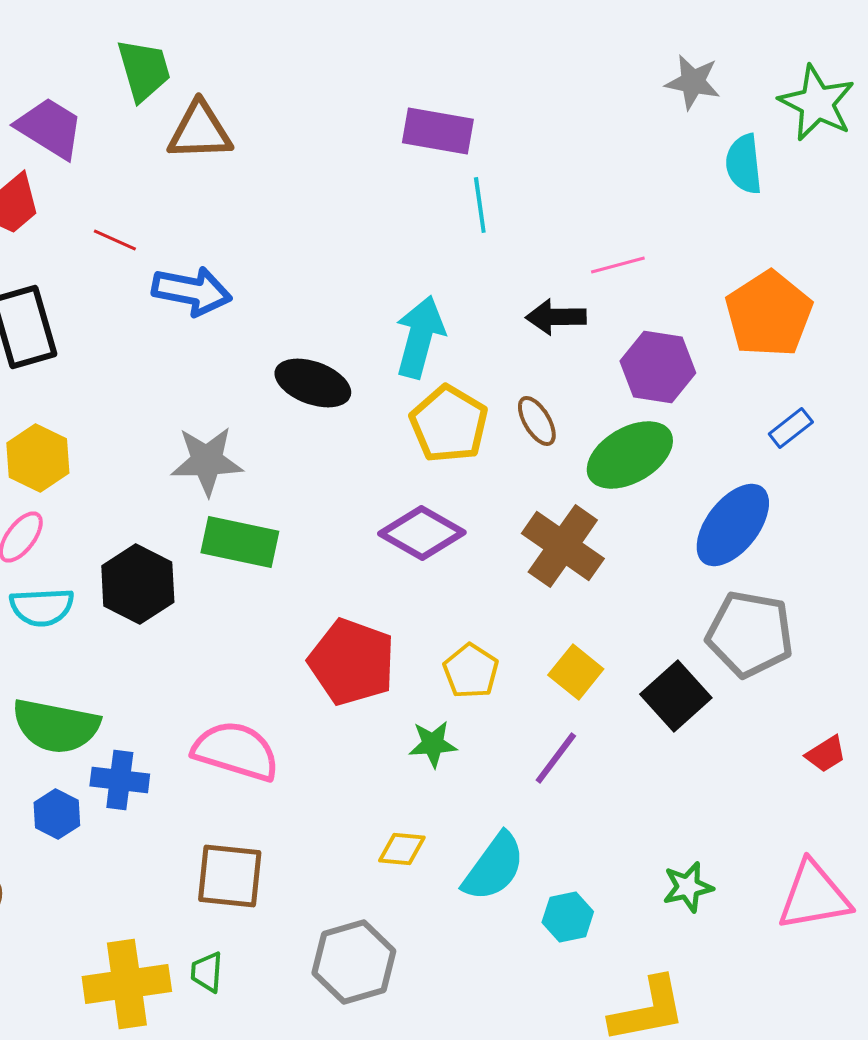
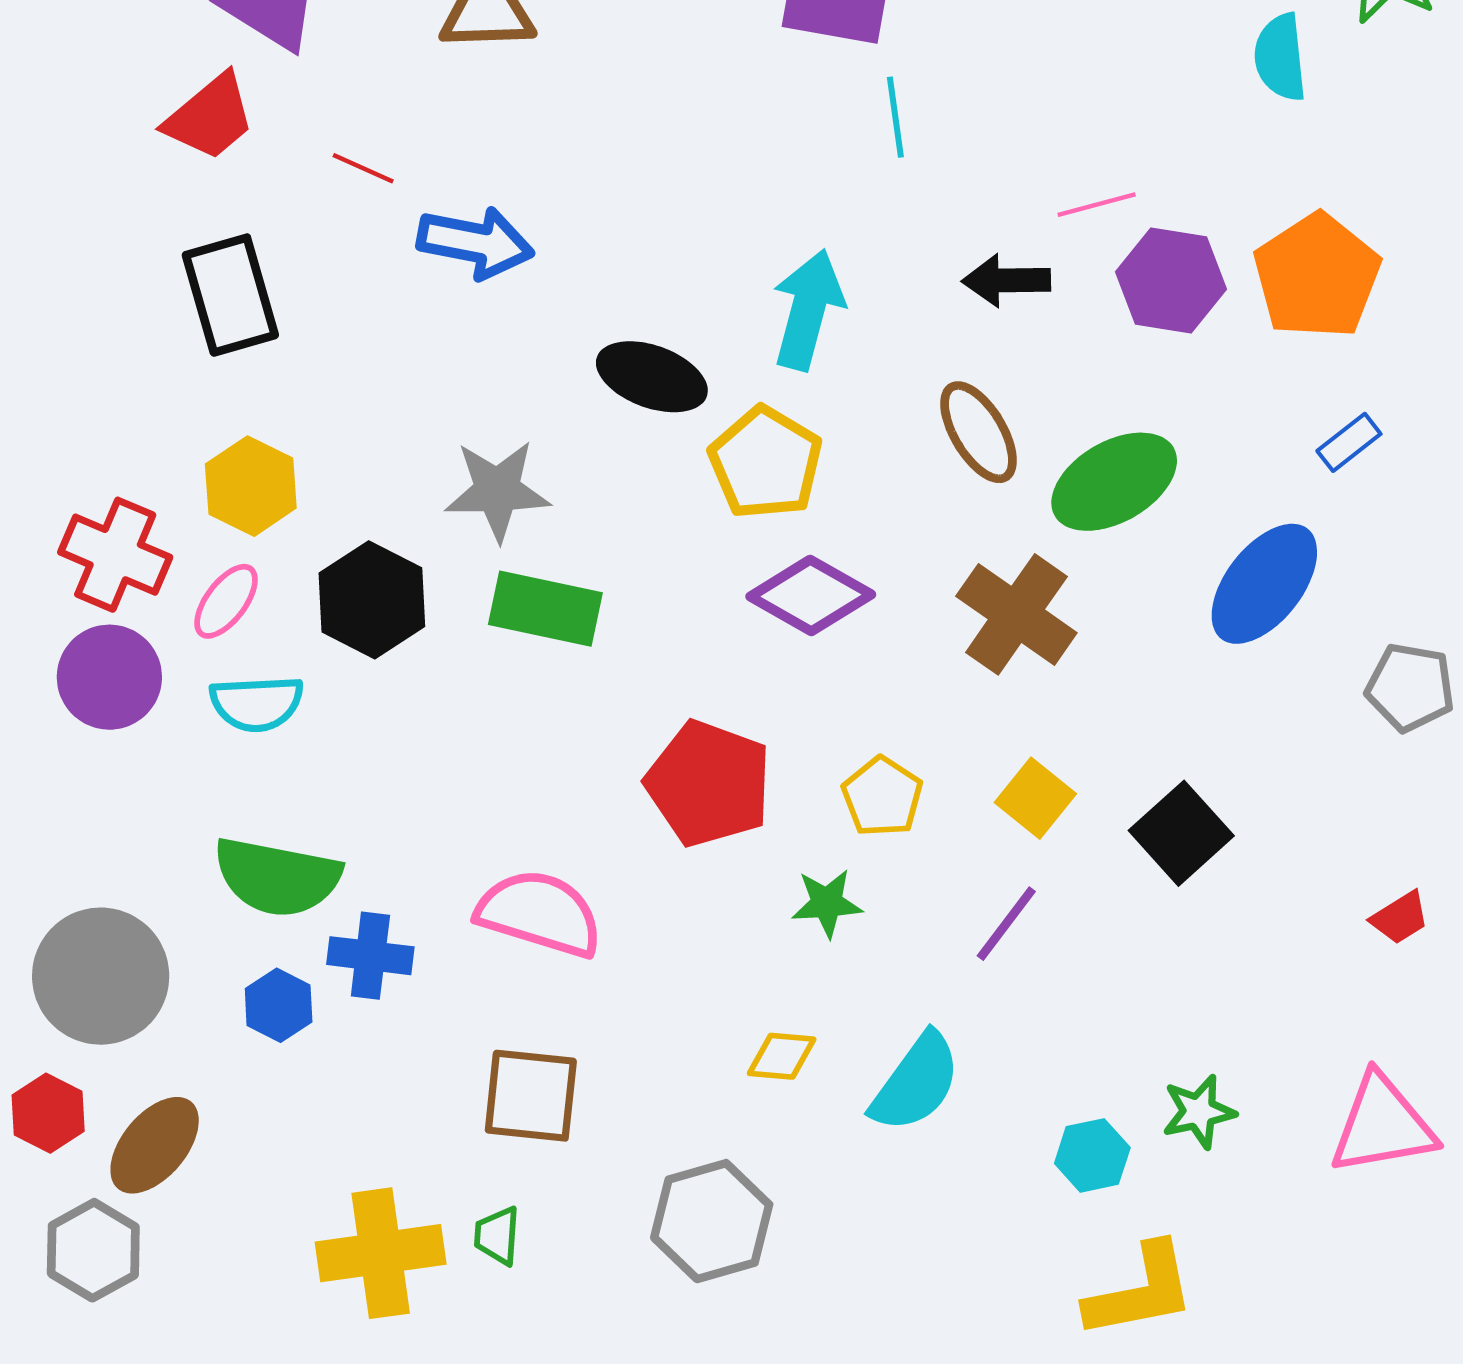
purple hexagon: (658, 367) -> (1171, 280), moved
brown ellipse: (537, 421) -> (979, 432), size x1.4
yellow pentagon: (449, 424) -> (766, 463), moved
black hexagon: (138, 584) -> (372, 600), moved
gray pentagon: (750, 634) -> (1410, 687), moved, size x0.7
cyan hexagon: (568, 917) -> (1092, 1155), moved

